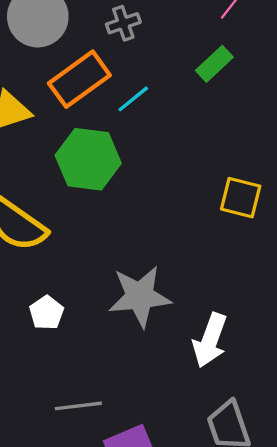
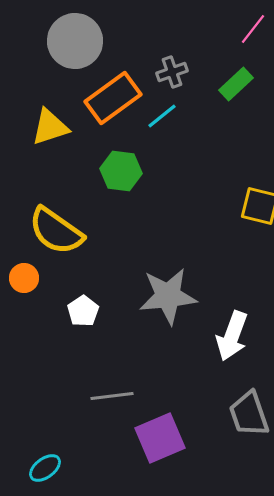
gray cross: (123, 23) -> (172, 72), moved
green hexagon: (88, 159) -> (121, 171), size x0.7

